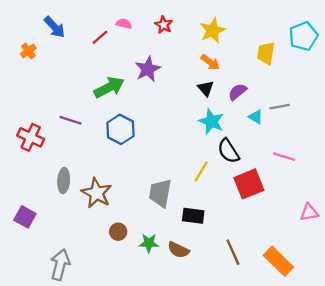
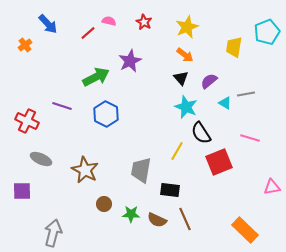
gray ellipse: (64, 181) -> (41, 159), moved, turned -70
purple square: (25, 217) -> (22, 191), turned -30
brown line: (233, 252) -> (185, 219), moved

